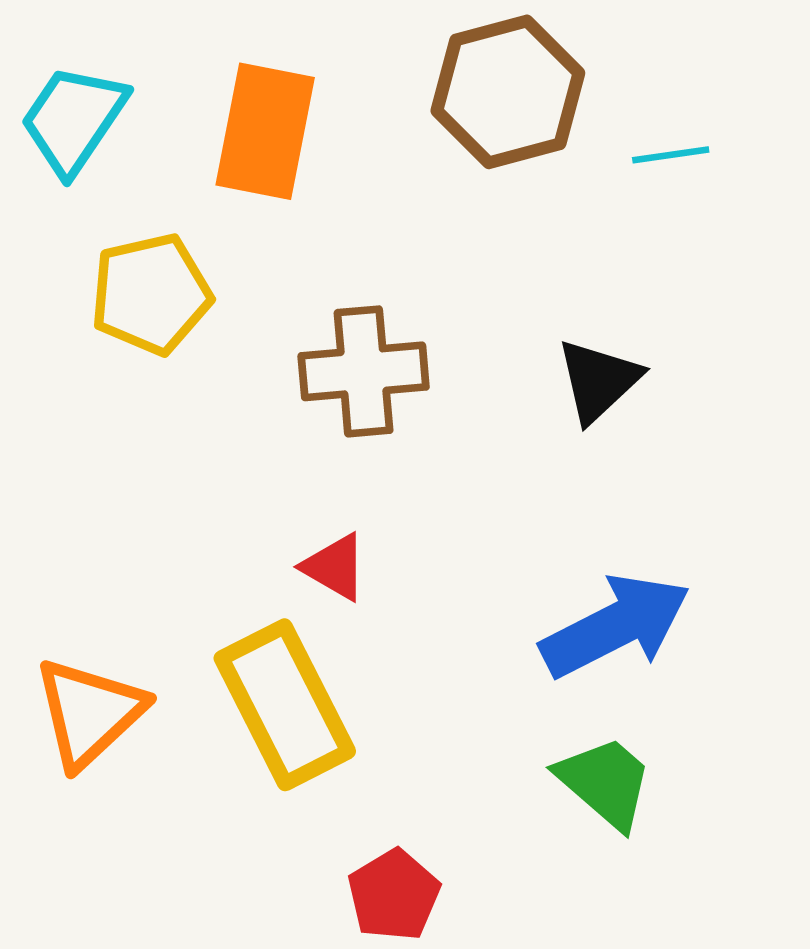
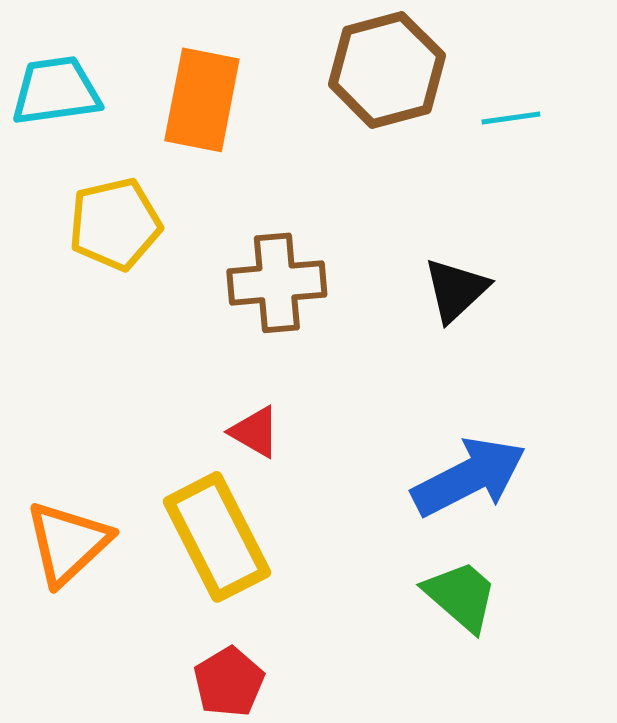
cyan trapezoid: (74, 119) -> (56, 91), turned 48
red pentagon: (394, 895) -> (229, 682), moved

